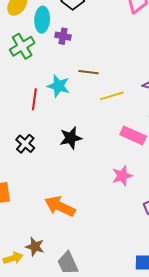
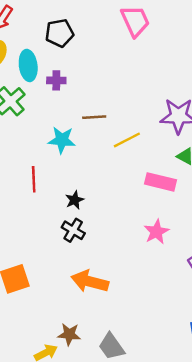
red line: (34, 99) -> (34, 179), moved
black star: (71, 138) -> (75, 200), moved, size x0.7
black cross: (25, 144) -> (73, 230), moved

